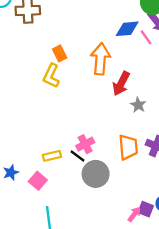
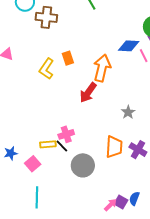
yellow L-shape: (51, 76) -> (47, 69), moved
red arrow: (121, 84) -> (88, 93), moved
pink cross: (85, 144) -> (66, 134), moved
black line: (77, 156) -> (62, 146), moved

